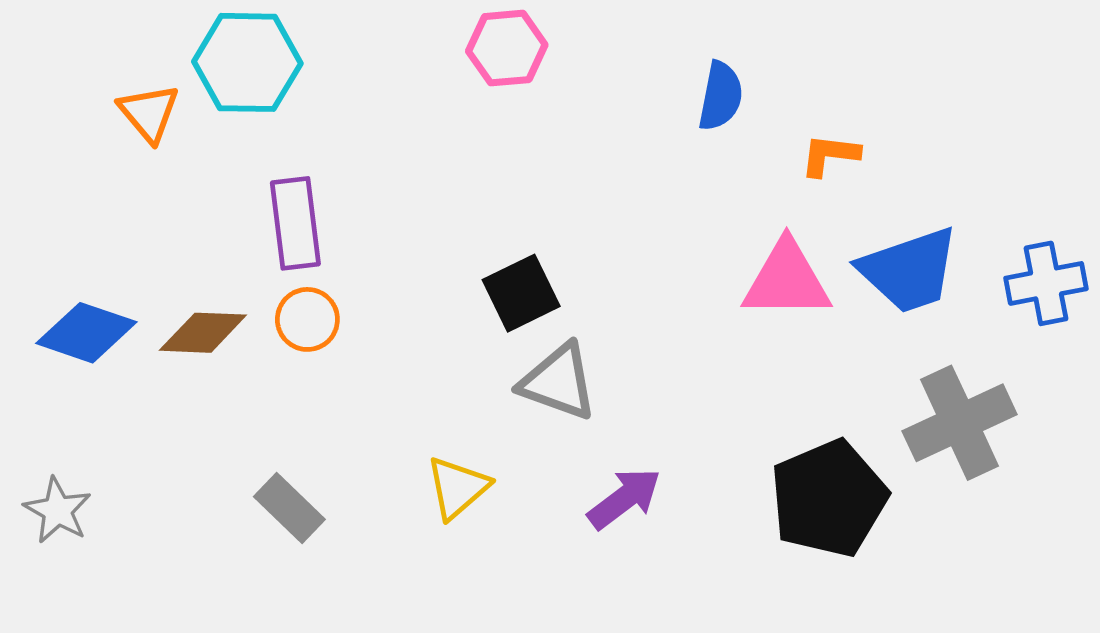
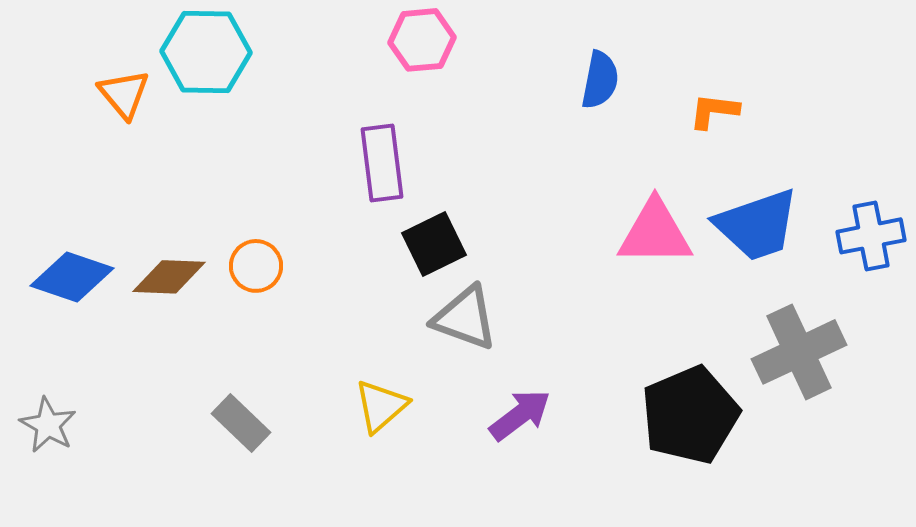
orange L-shape: (830, 155) -> (714, 111), moved
purple rectangle: (295, 223) -> (382, 163), moved

